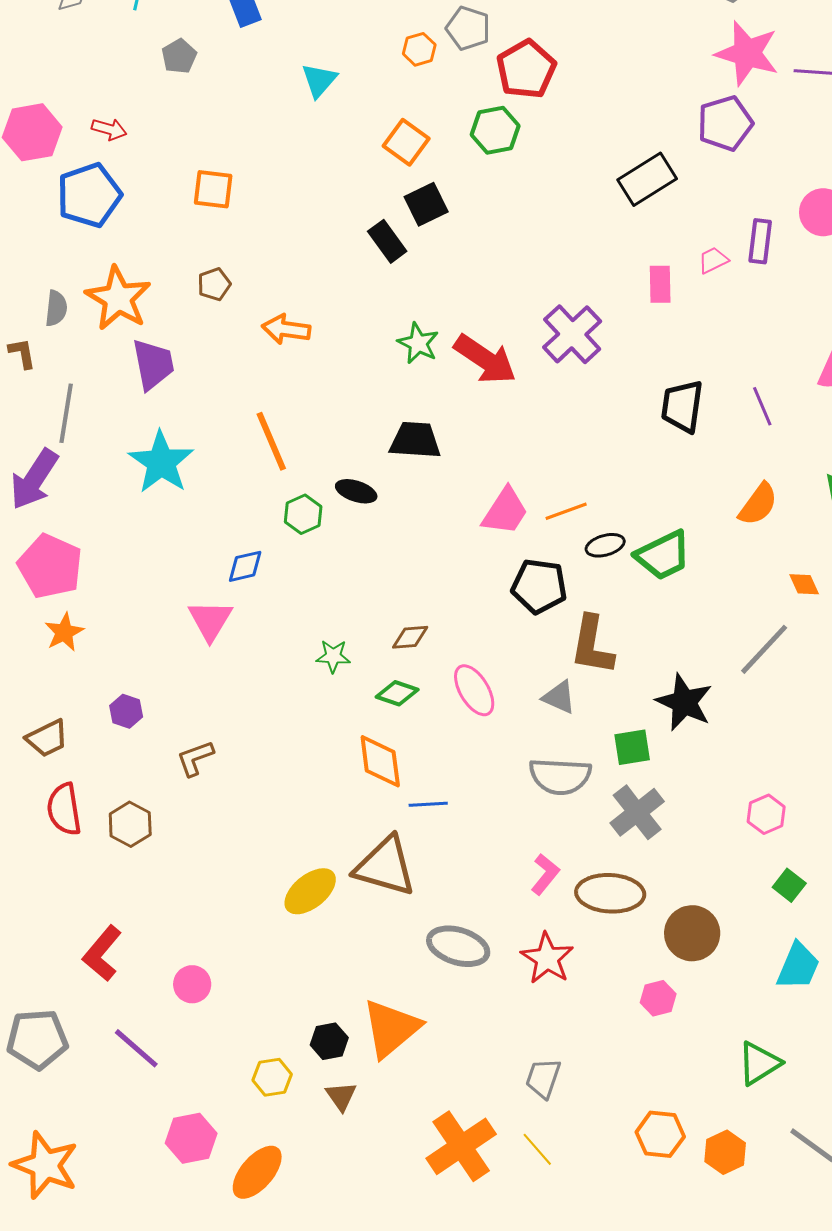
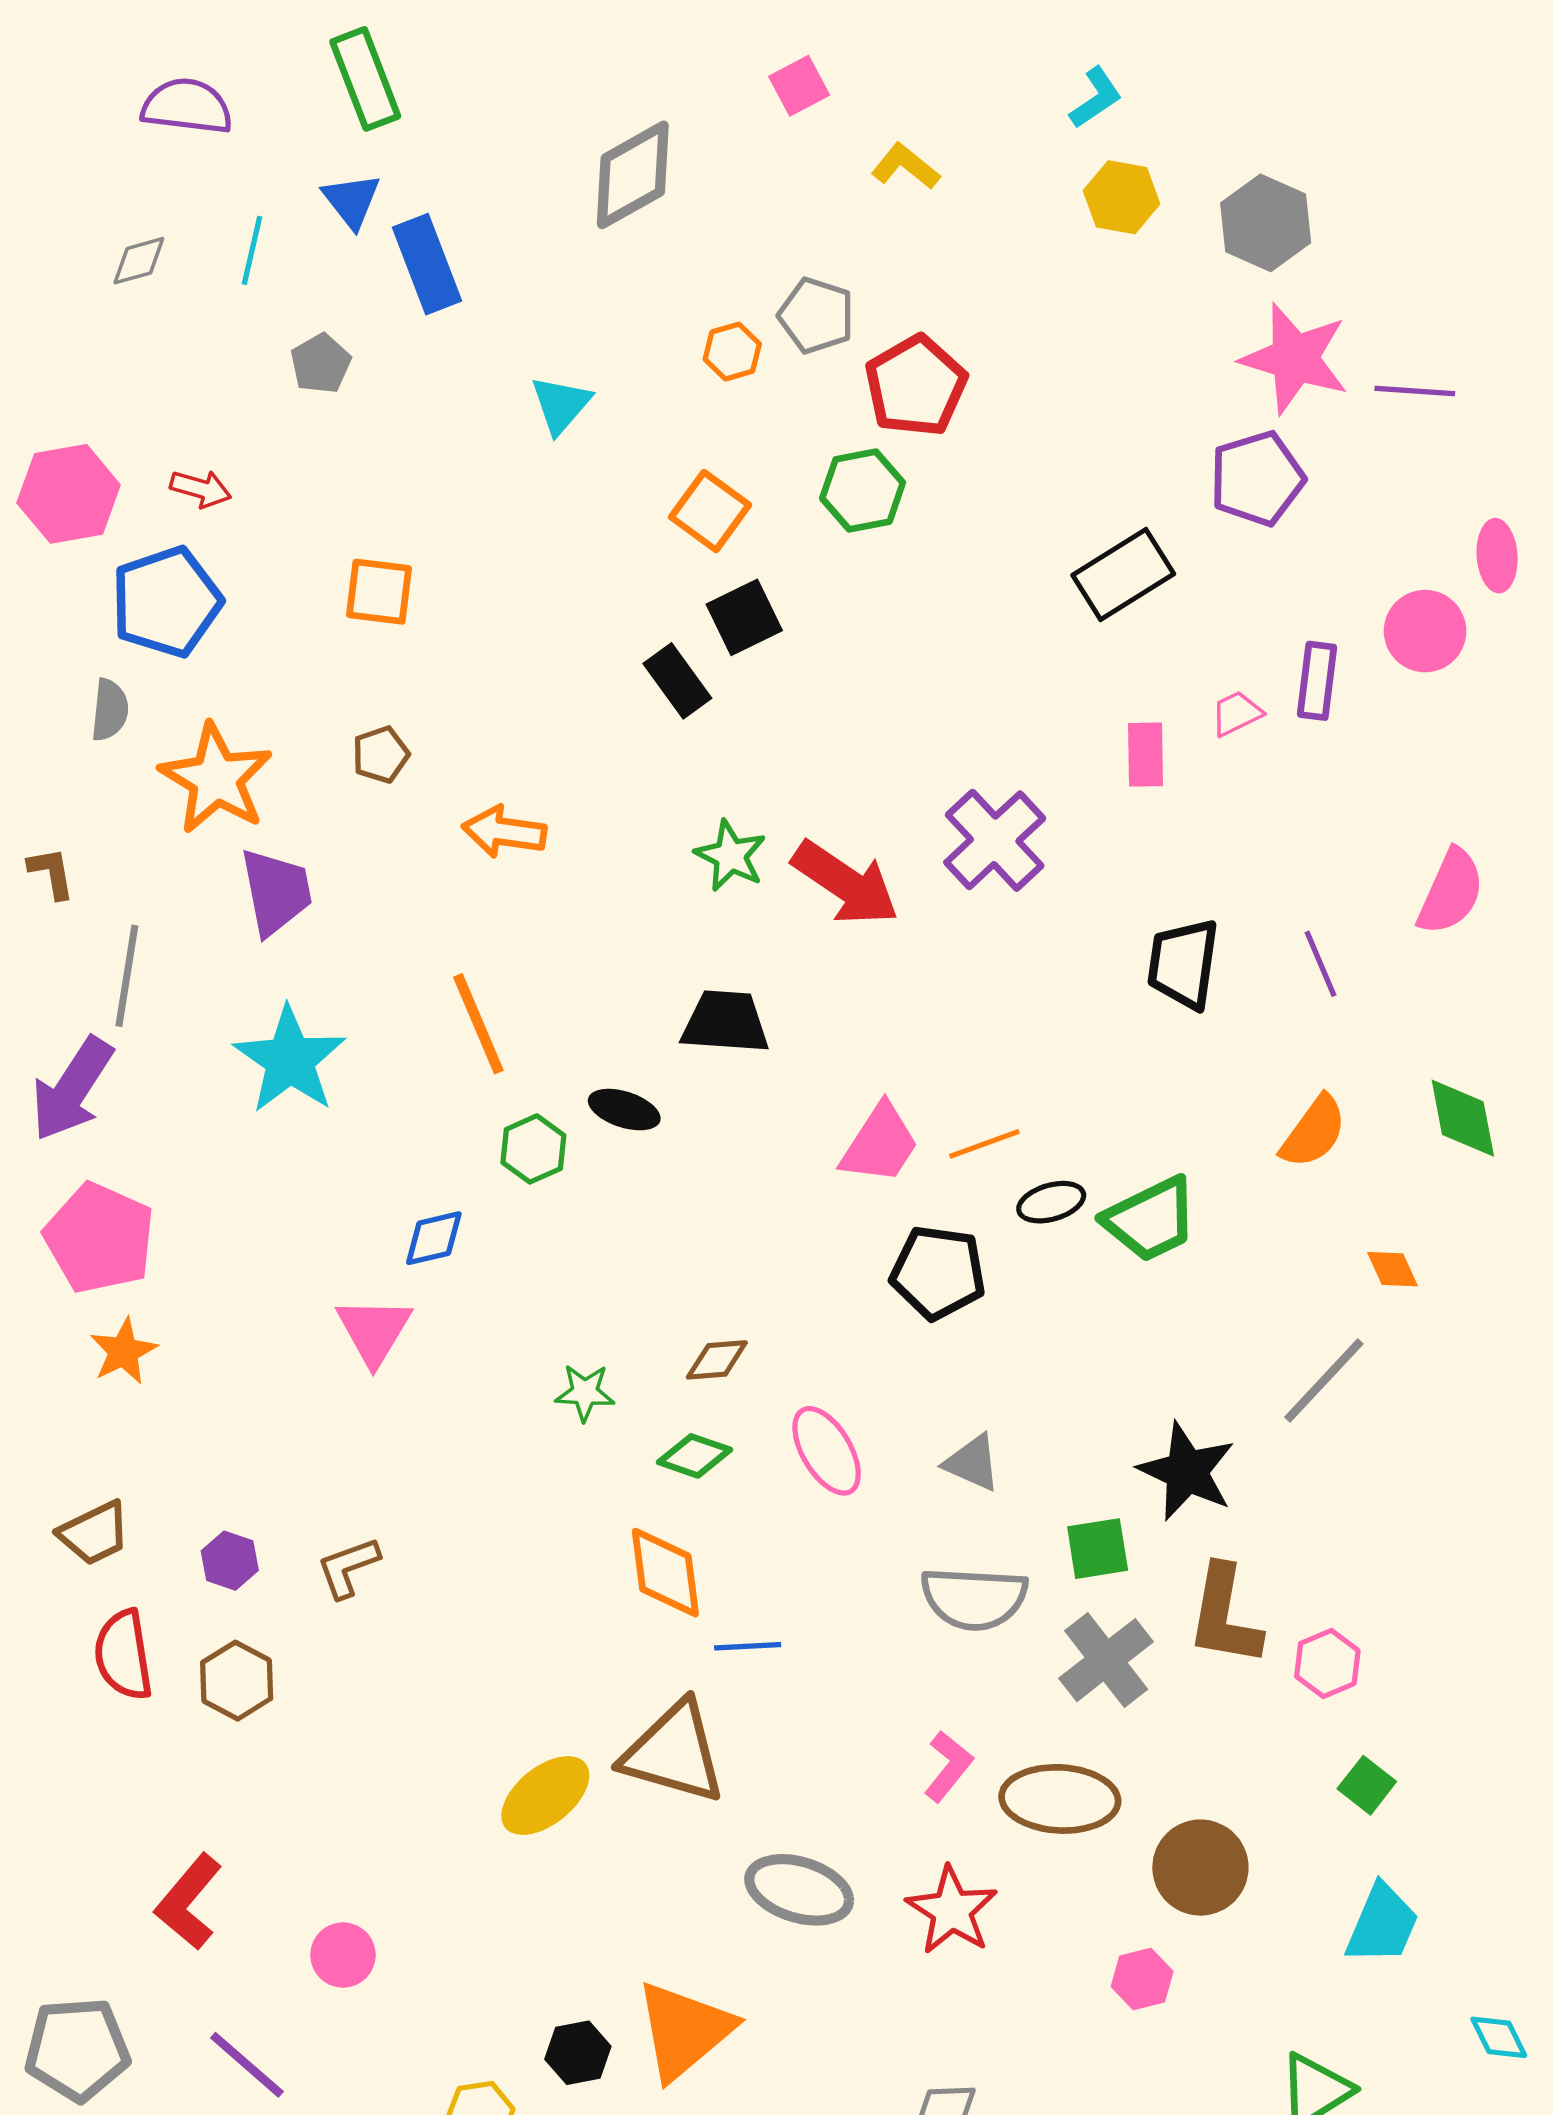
gray semicircle: (56, 308) -> (110, 710), moved
brown L-shape: (592, 645) -> (1224, 1615), moved
purple hexagon: (126, 711) -> (230, 1561), moved

